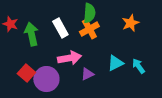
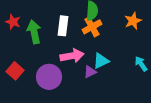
white rectangle: (60, 28) -> (63, 26), turned 36
cyan triangle: (115, 63) -> (101, 61), moved
red square: (26, 73) -> (15, 71), moved

